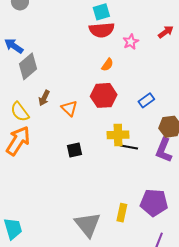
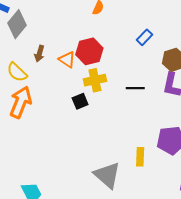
red hexagon: (104, 95) -> (89, 51), moved
yellow cross: (118, 135) -> (95, 80), moved

